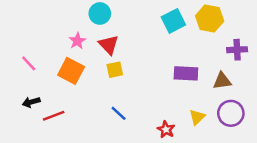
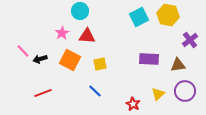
red triangle: (109, 45) -> (87, 36), turned -42
purple cross: (237, 50) -> (190, 40), turned -35
yellow square: (115, 70) -> (100, 64), moved
orange square: (71, 71) -> (70, 60), moved
black arrow: (31, 102) -> (40, 59), moved

